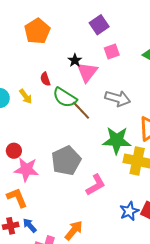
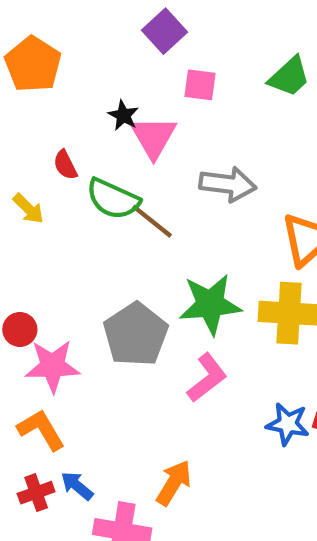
pink square: (112, 51) -> (200, 85), turned 35
green star: (117, 140) -> (210, 304), moved
blue star: (129, 211) -> (288, 424), turned -30

